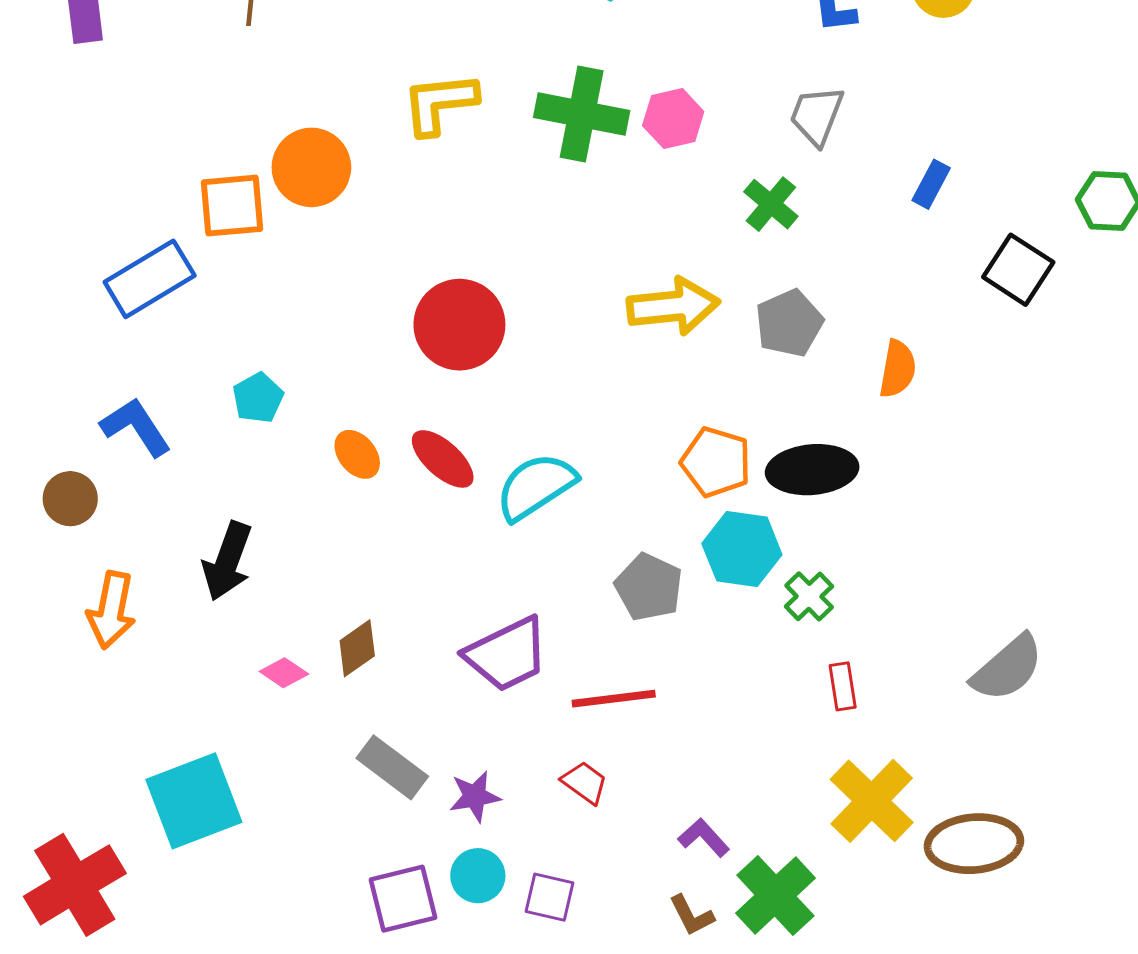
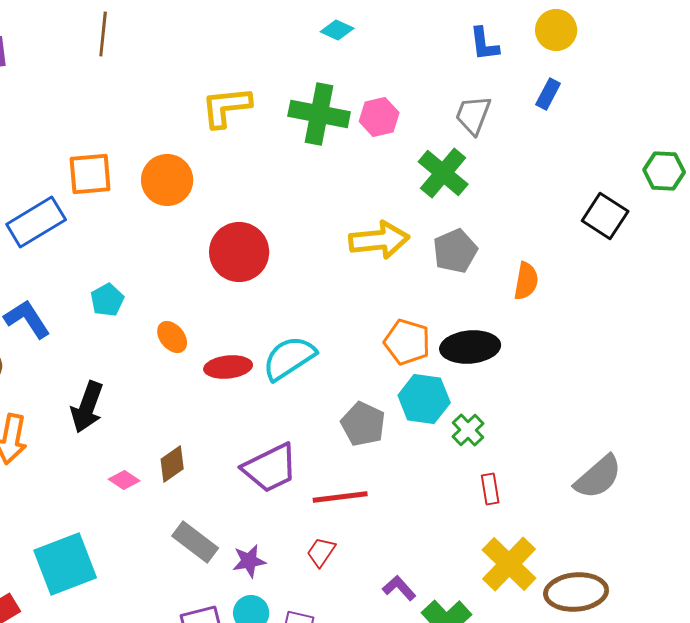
orange circle: (311, 167) -> (167, 180), moved
blue rectangle: (931, 184) -> (548, 94), moved
green cross: (771, 204) -> (443, 173), size x1.4
red ellipse: (443, 459) -> (228, 367), moved, turned -48
red trapezoid: (585, 783) -> (321, 552), turned -92

